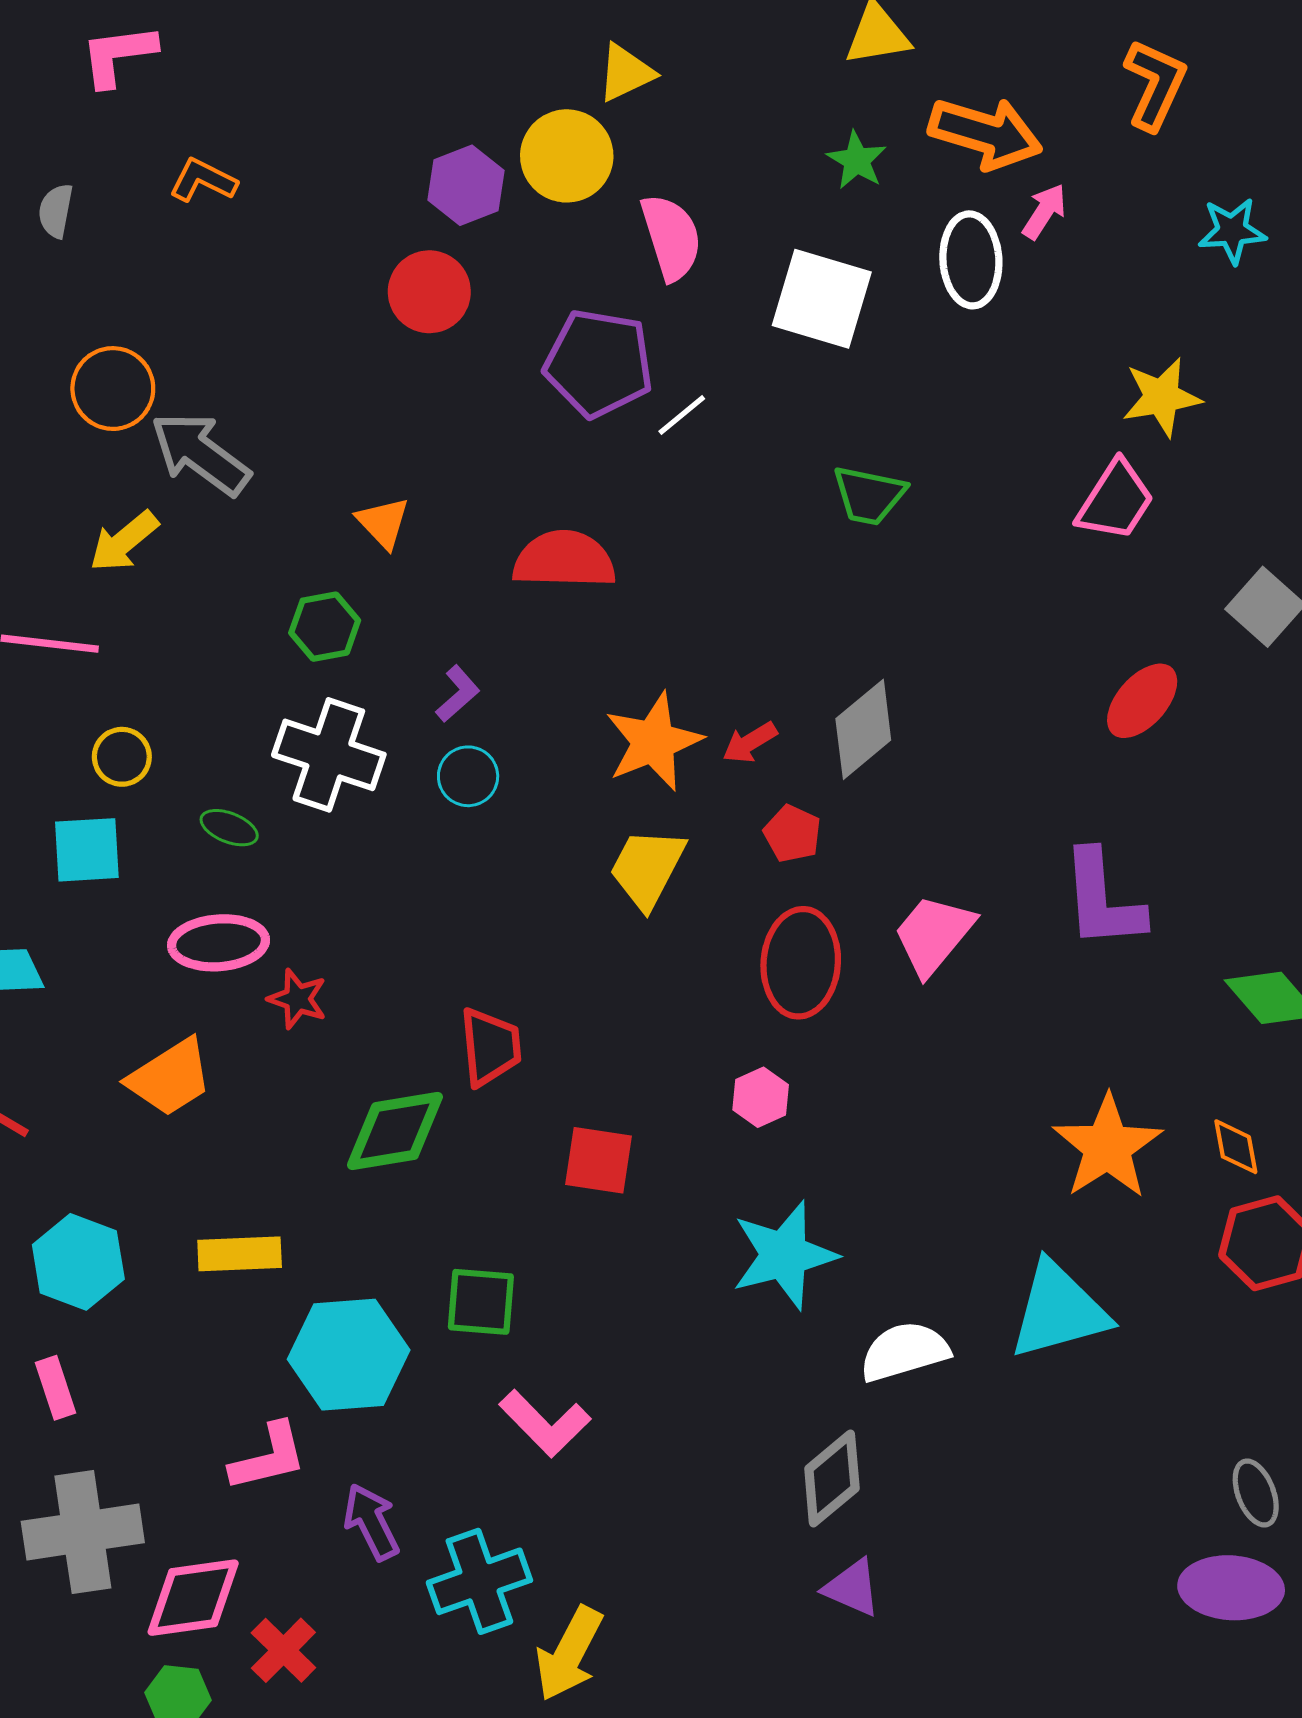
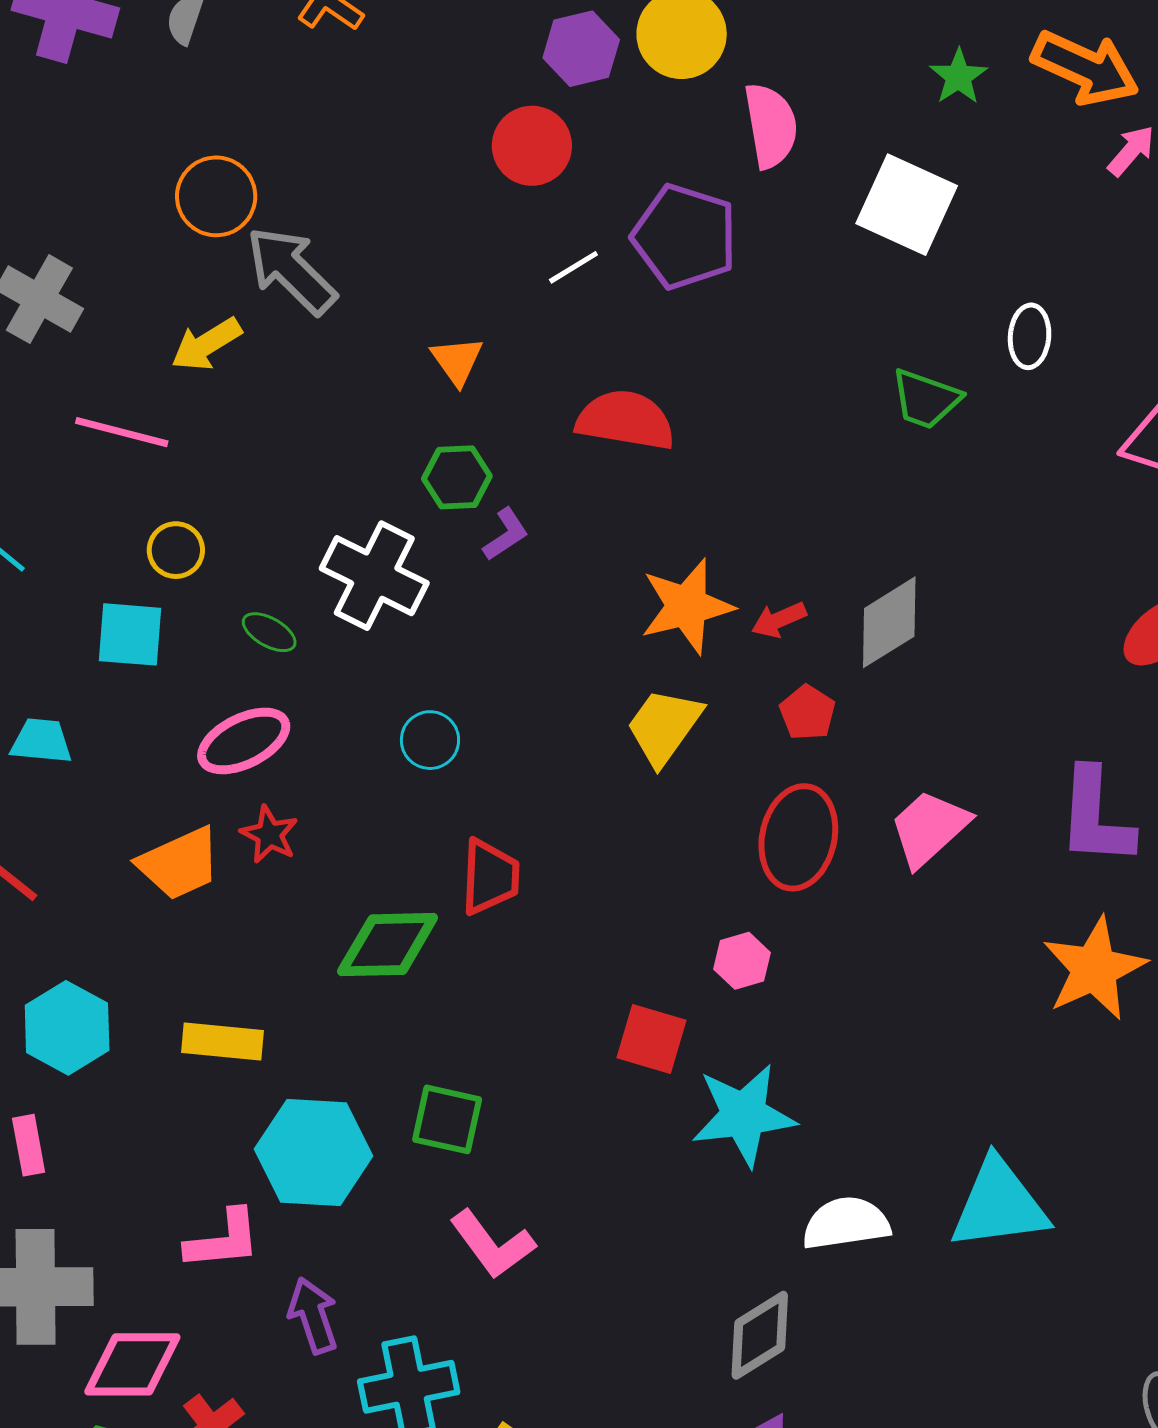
white ellipse: (971, 260) -> (1030, 336), moved, size x0.7
white line: (682, 415) -> (573, 267), moved
green hexagon: (325, 627) -> (457, 477), moved
cyan circle: (468, 776) -> (430, 740), moved
pink ellipse: (219, 943) -> (244, 741), turned -30
red star: (298, 999) -> (269, 834), moved
orange star: (1107, 1147) -> (1094, 969), moved
red square: (599, 1160) -> (652, 1039), moved

